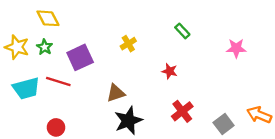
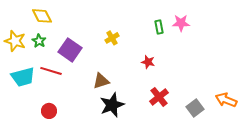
green rectangle: (182, 31) -> (159, 27), turned 32
pink star: (236, 48) -> (181, 23), moved
purple square: (80, 57) -> (70, 50), turned -30

